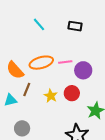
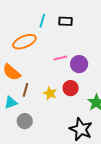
cyan line: (39, 24) -> (42, 21), moved, turned 64
orange ellipse: (41, 63) -> (24, 42), moved
gray circle: (22, 128) -> (25, 121), moved

